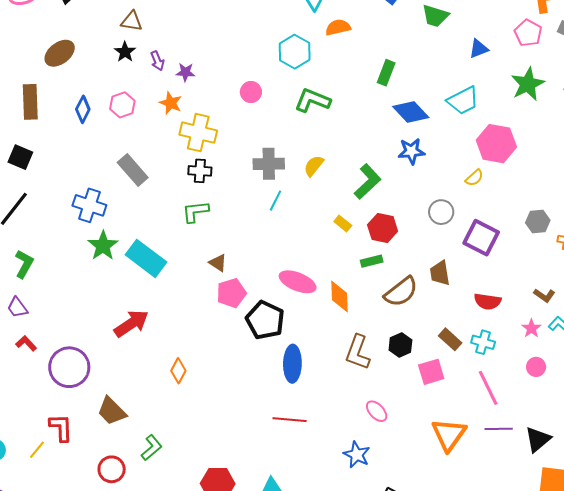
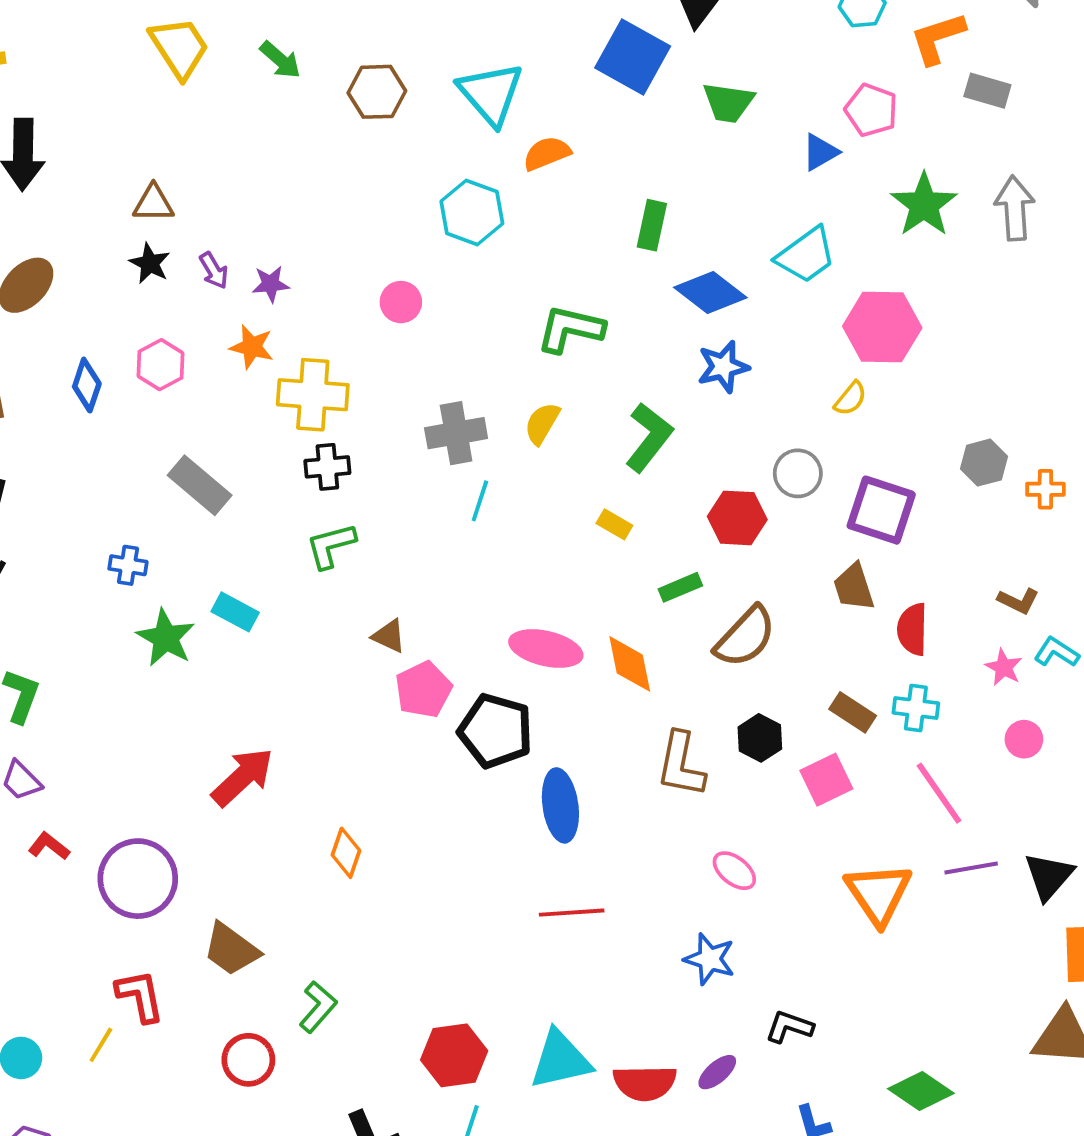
pink pentagon: (528, 33) -> (871, 110), moved
green L-shape: (312, 100) -> (570, 329), moved
blue cross: (89, 205) -> (128, 565), size x0.6
red hexagon: (383, 228) -> (737, 518), moved
cyan rectangle: (146, 258) -> (235, 612), moved, size x0.6
brown trapezoid: (440, 273) -> (854, 587), moved
red semicircle: (488, 301) -> (912, 629), turned 92

